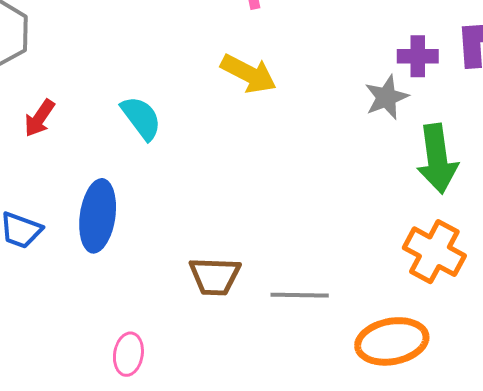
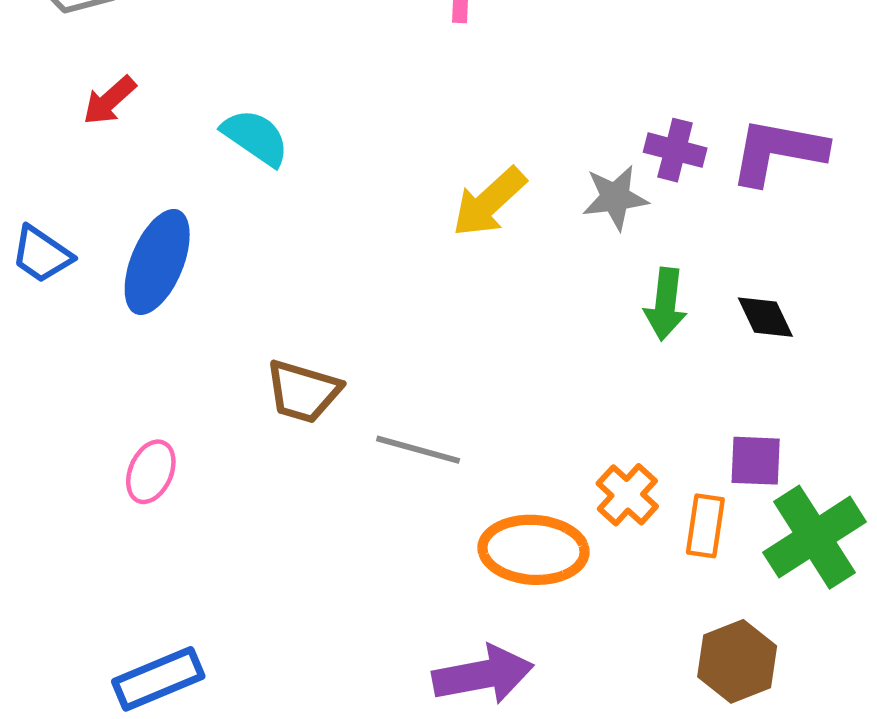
yellow arrow: (249, 74) -> (489, 202), moved, turned 96
cyan semicircle: (141, 118) -> (255, 137), turned -33
green arrow: (437, 159) -> (665, 304), size x0.7
orange cross: (434, 252) -> (627, 495), moved, size x0.7

